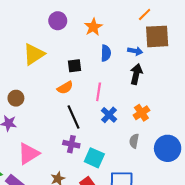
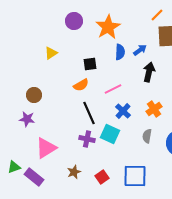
orange star: (93, 27) -> (108, 27), size x1.4
blue arrow: (135, 51) -> (140, 50), moved, turned -48
yellow triangle: (34, 54) -> (51, 53), size x0.6
pink line: (99, 92) -> (113, 89), turned 54
cyan square: (94, 158) -> (110, 134), moved

